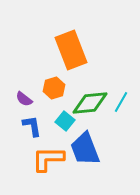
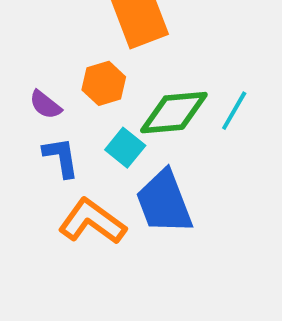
orange L-shape: (48, 159) -> (92, 222), turned 36

